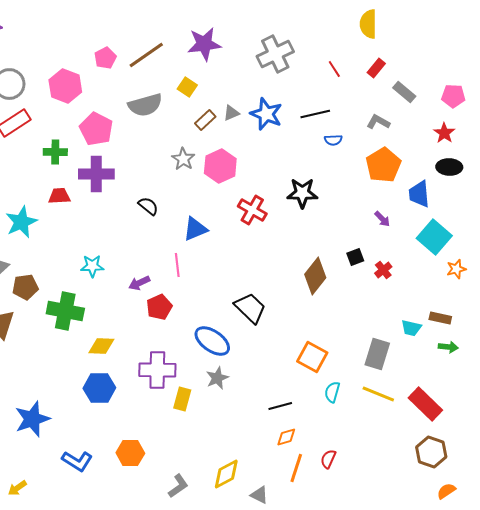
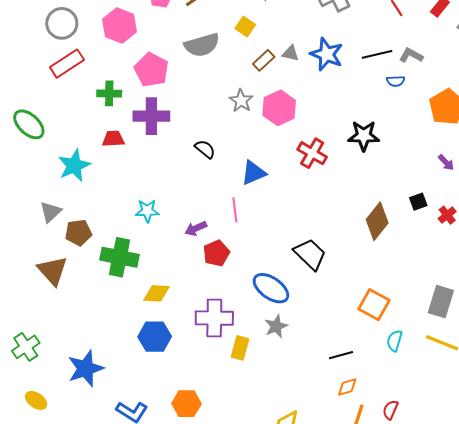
gray triangle: (231, 113) -> (291, 53), turned 36
gray L-shape: (378, 122) -> (411, 55), moved

